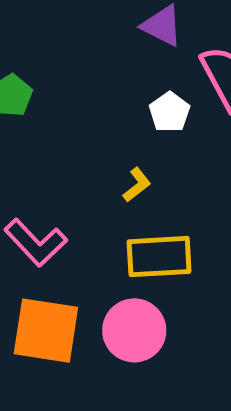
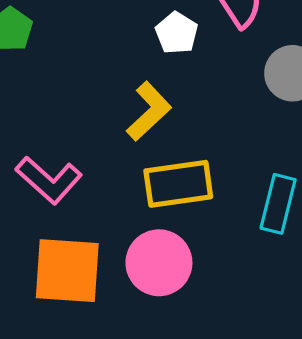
yellow L-shape: (137, 185) -> (149, 111), size x1.6

